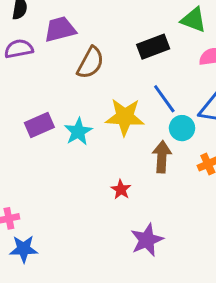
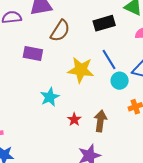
purple rectangle: (39, 125) -> (33, 53), moved, turned 30
cyan star: (78, 132) -> (50, 97), moved
brown arrow: (162, 157) -> (100, 121), moved

